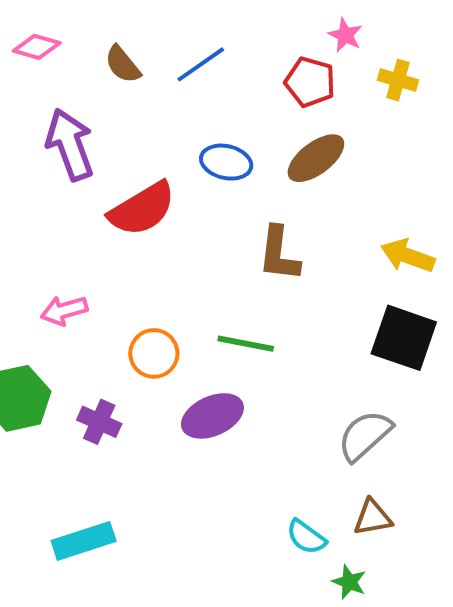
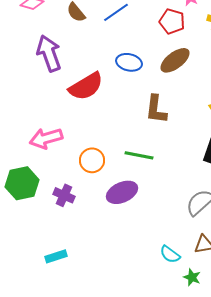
pink arrow: (64, 310) -> (46, 138), size x1.4
cyan rectangle: (84, 541) -> (56, 256), size x0.7

